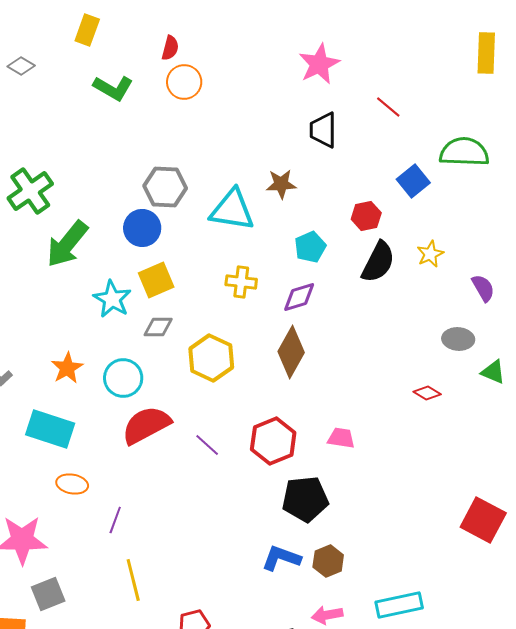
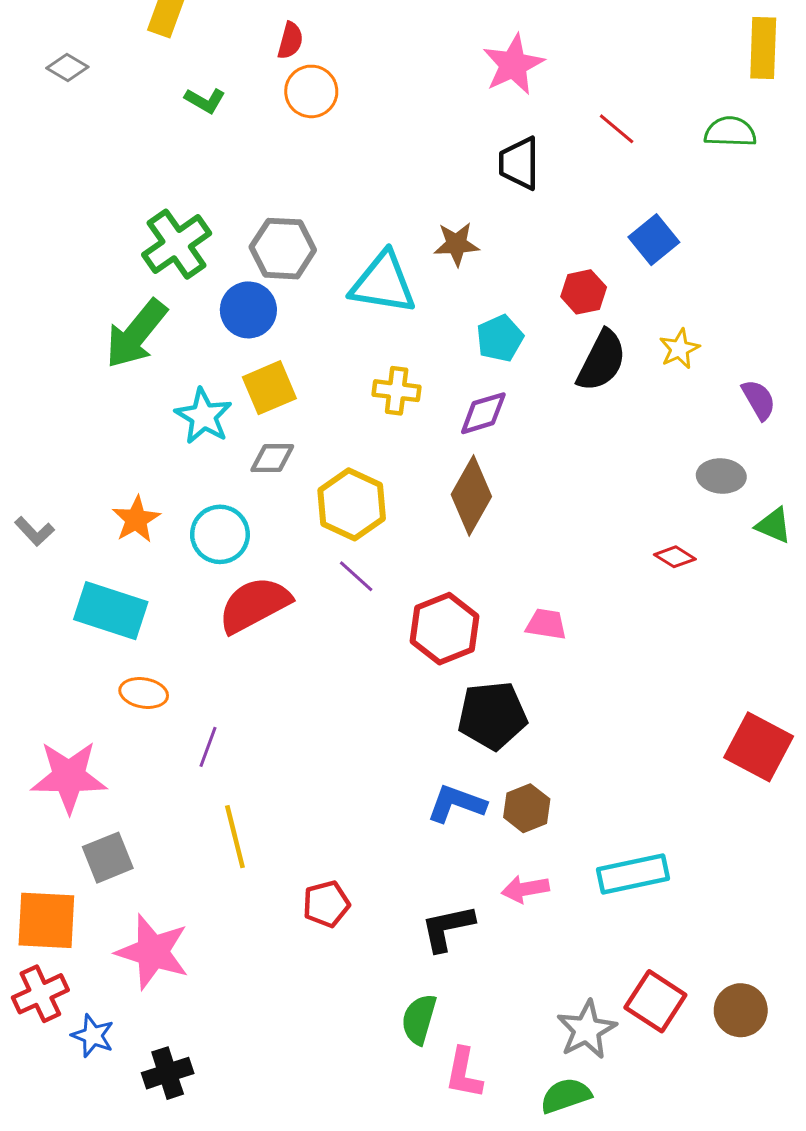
green L-shape: (113, 88) -> (205, 100), size x0.7
green semicircle: (464, 152) -> (730, 132), moved, size x0.7
green cross: (30, 191) -> (177, 244), moved
purple line: (207, 445) -> (356, 576), moved

